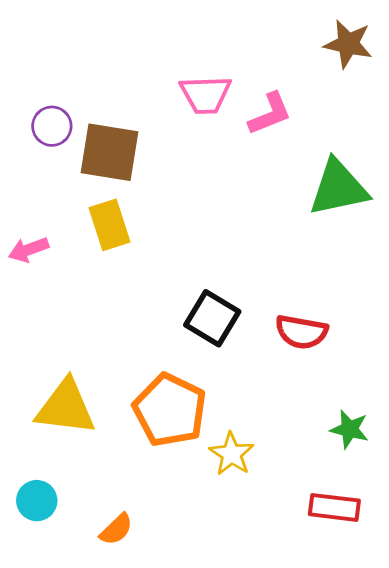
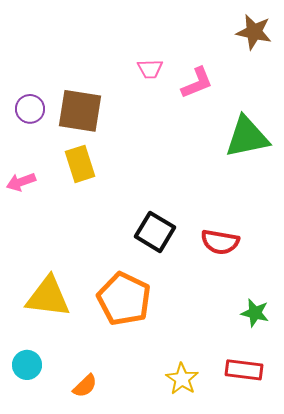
pink trapezoid: (205, 95) -> (150, 69), size x0.7
purple circle: (52, 126) -> (30, 109), moved
yellow star: (232, 454) -> (182, 379), moved

